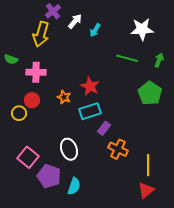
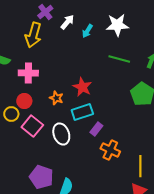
white star: (142, 29) -> (117, 25), moved
white ellipse: (69, 149) -> (61, 134), moved
pink square: (28, 157) -> (32, 126), moved

